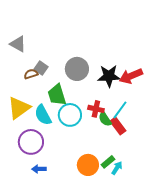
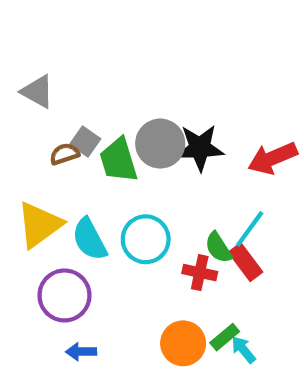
black star: (109, 76) -> (200, 148), moved
green trapezoid: (57, 95) -> (119, 160), moved
red cross: (96, 109) -> (200, 273), moved
cyan arrow: (117, 168) -> (243, 350), turned -72

